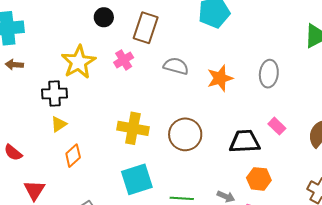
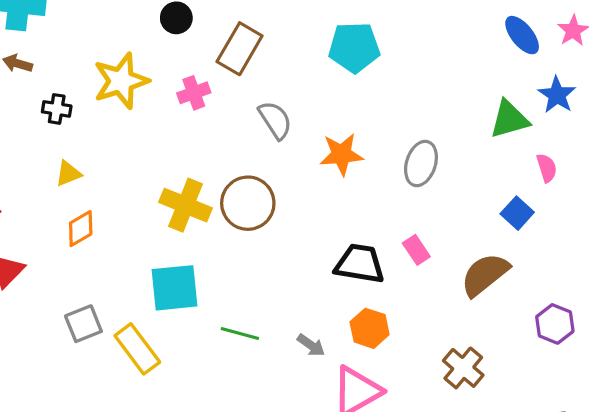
gray semicircle: (176, 66) -> (275, 120), turned 30
black cross: (55, 94) -> (57, 109), moved, size x0.7
brown circle: (185, 134) -> (248, 203), moved

